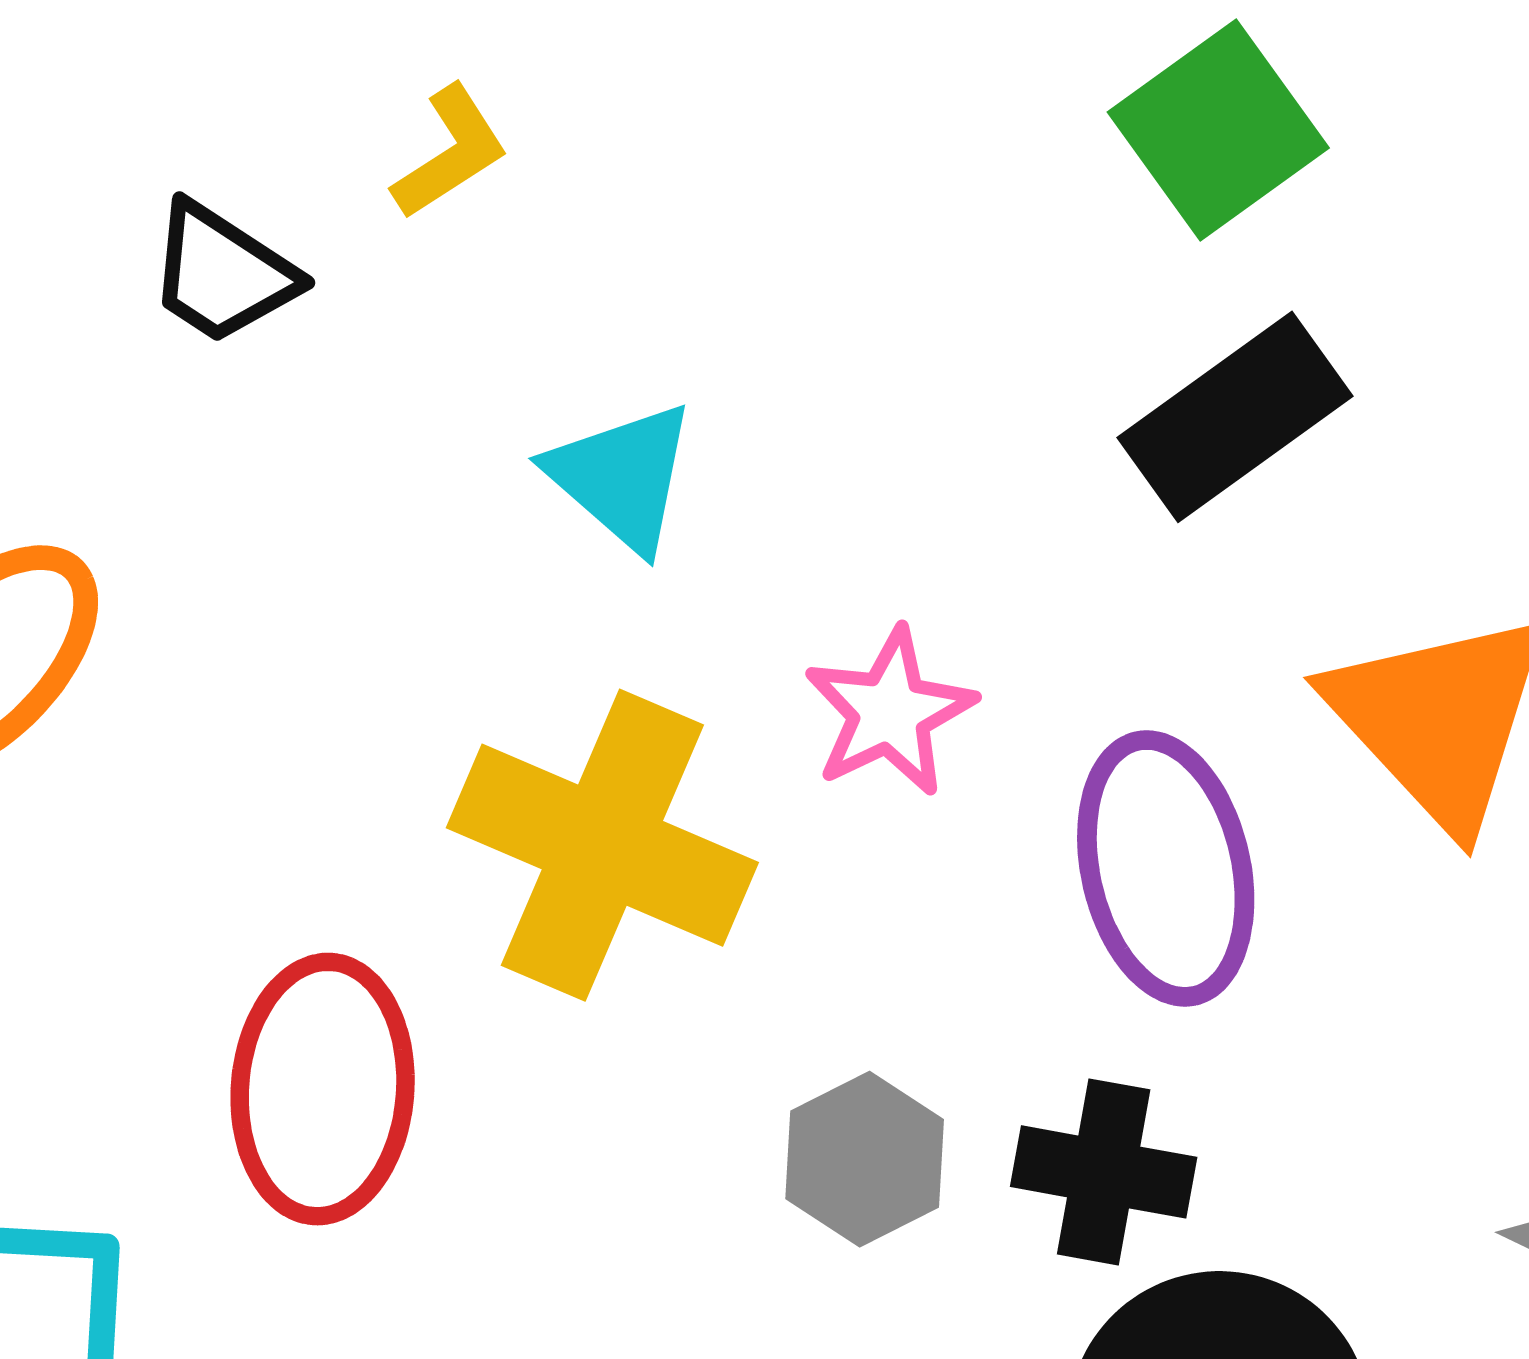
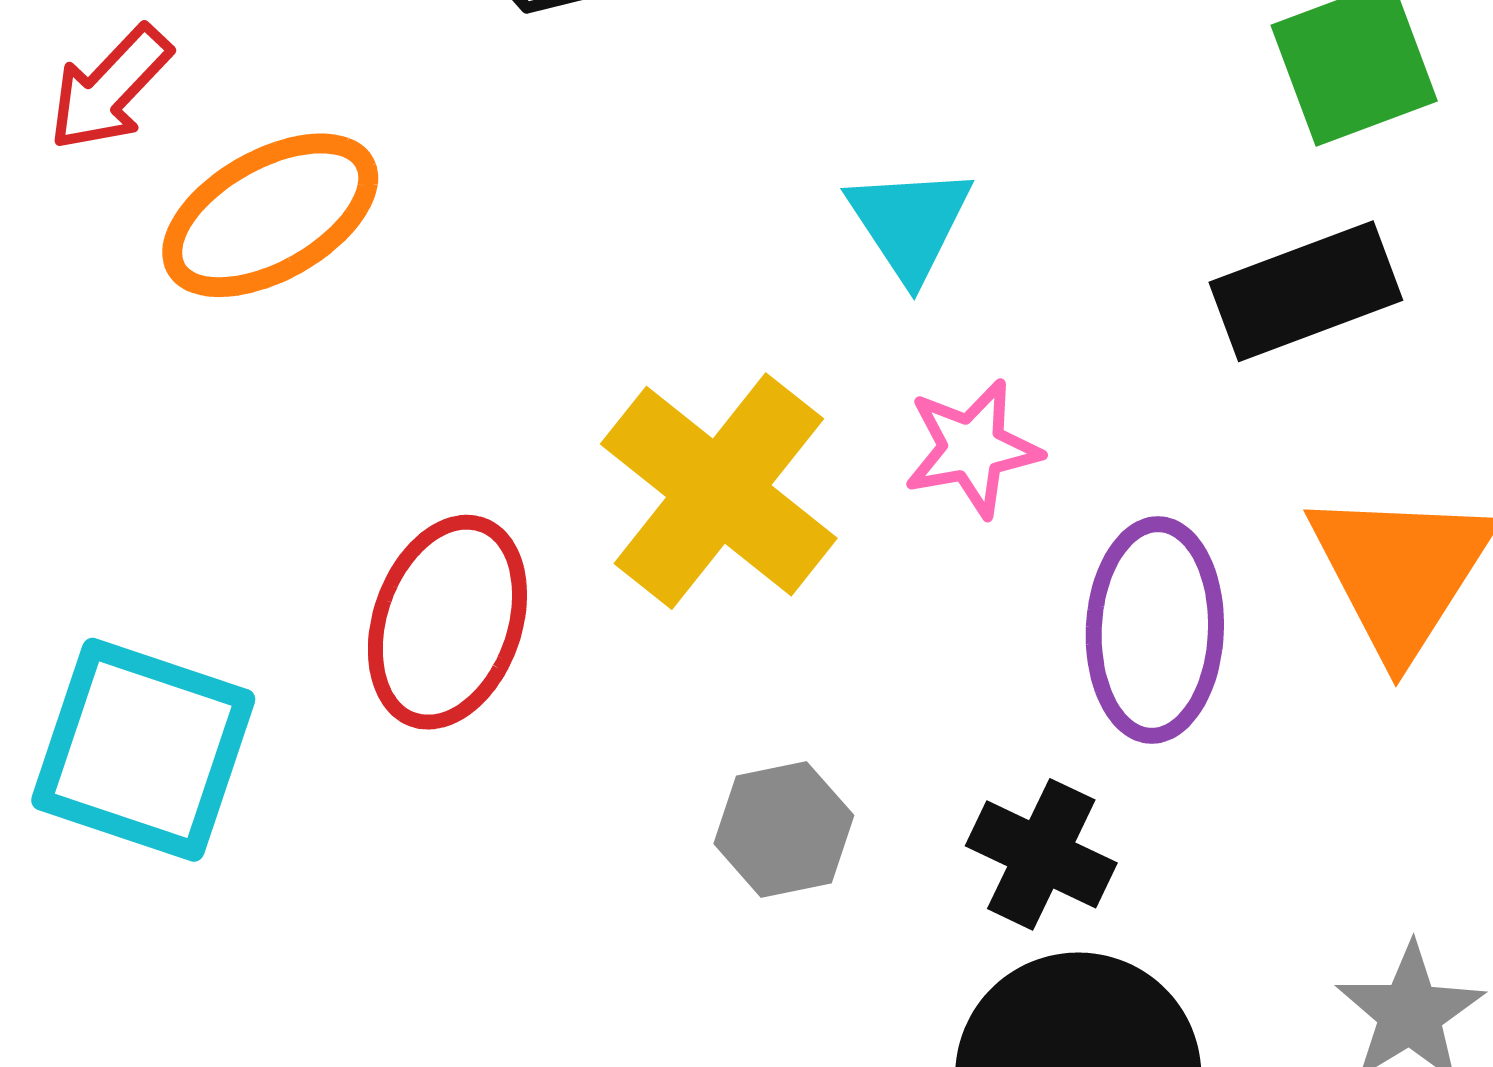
cyan triangle: (622, 477) -> (910, 223), moved
gray hexagon: (865, 1159) -> (784, 830), moved

